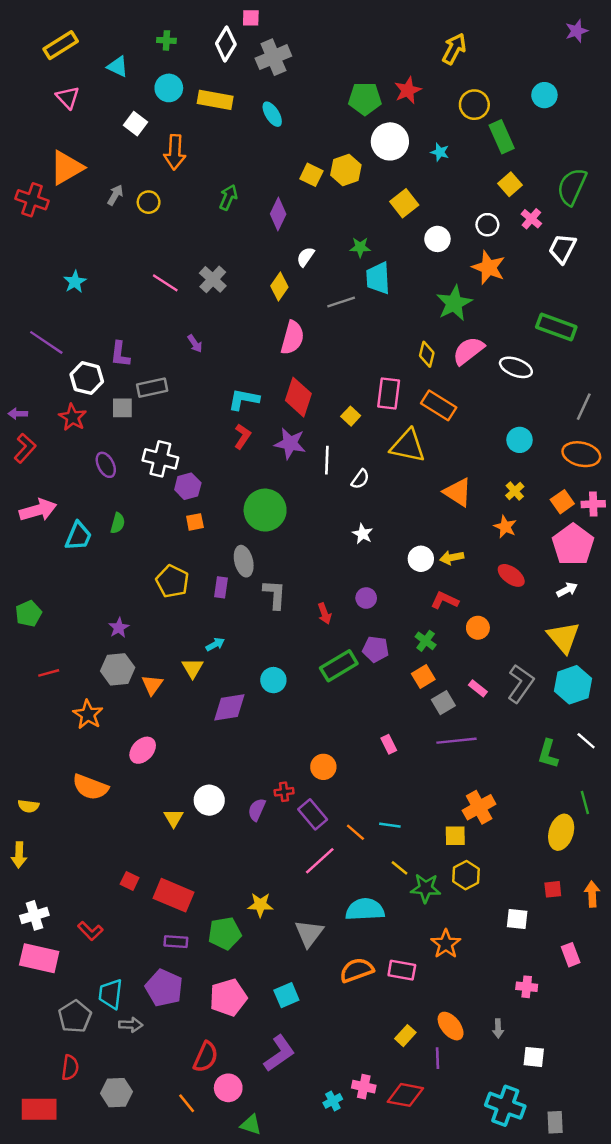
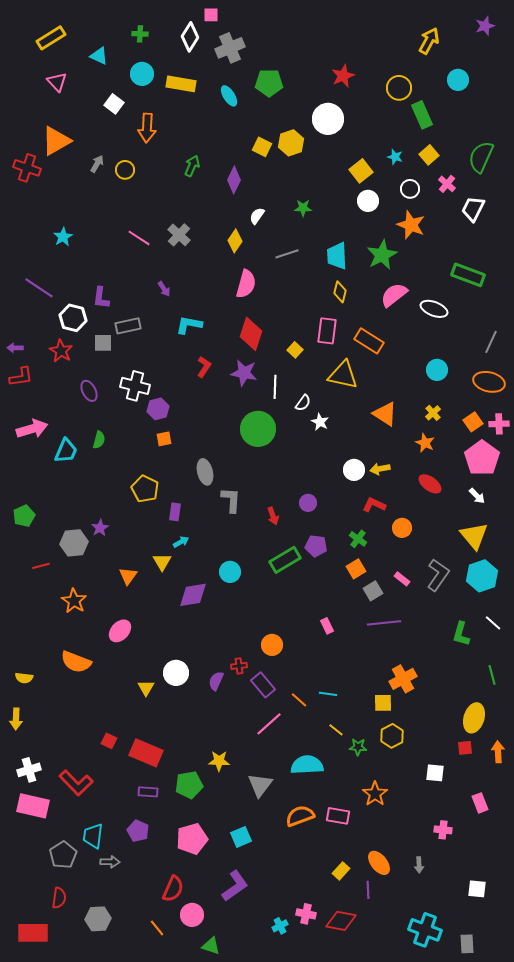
yellow arrow: (454, 49) -> (429, 41), moved
green pentagon: (365, 99) -> (269, 83), moved
cyan star: (440, 152) -> (395, 157), moved
yellow square: (404, 203) -> (361, 171), moved
cyan trapezoid: (378, 278) -> (337, 256), moved
yellow diamond: (427, 354) -> (340, 292), moved
cyan L-shape: (244, 399) -> (189, 325), moved
red L-shape: (25, 448) -> (21, 377), turned 40
green circle: (265, 510) -> (258, 429), moved
white star: (363, 534) -> (320, 422), moved
purple rectangle: (221, 587) -> (175, 512), moved
white arrow: (567, 590) -> (477, 496), turned 72
gray hexagon: (118, 669) -> (74, 543), moved
yellow ellipse: (561, 832) -> (474, 718), moved
green star: (426, 888) -> (358, 747), size x0.7
red L-shape: (90, 931) -> (76, 783), size x1.6
purple pentagon: (164, 988) -> (138, 831), size x0.7
white square: (534, 1057) -> (477, 889), moved

